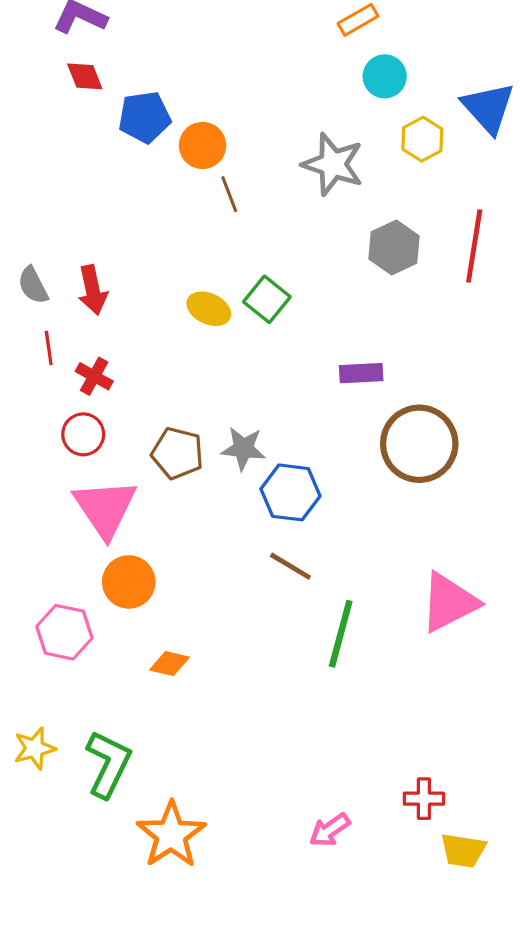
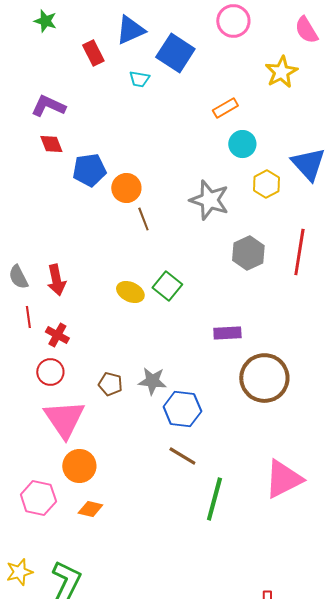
brown pentagon: (177, 453) -> (110, 384), size x0.7
orange diamond: (170, 664) -> (90, 509), moved

